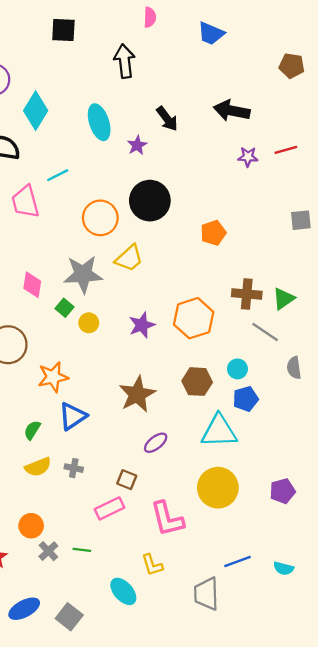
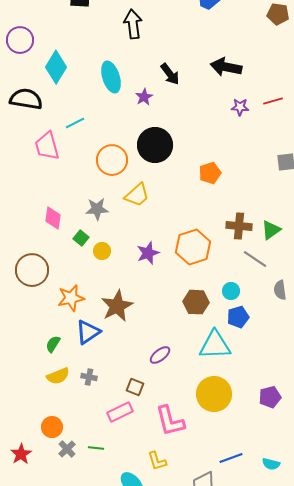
brown pentagon: (292, 66) -> (278, 14), moved
gray star: (83, 274) -> (97, 209), size x0.7
brown star: (137, 394) -> (117, 306), moved

